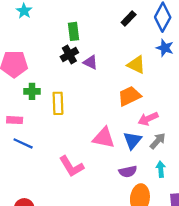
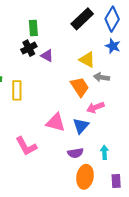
black rectangle: (129, 18) -> (82, 19), size x1.6
orange trapezoid: (129, 96) -> (80, 87), turned 80
gray arrow: (158, 141) -> (102, 77), moved, turned -126

